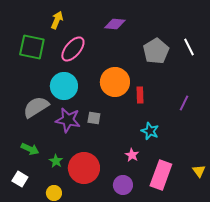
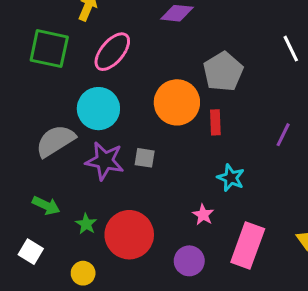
gray pentagon: (156, 51) -> (223, 72), moved

